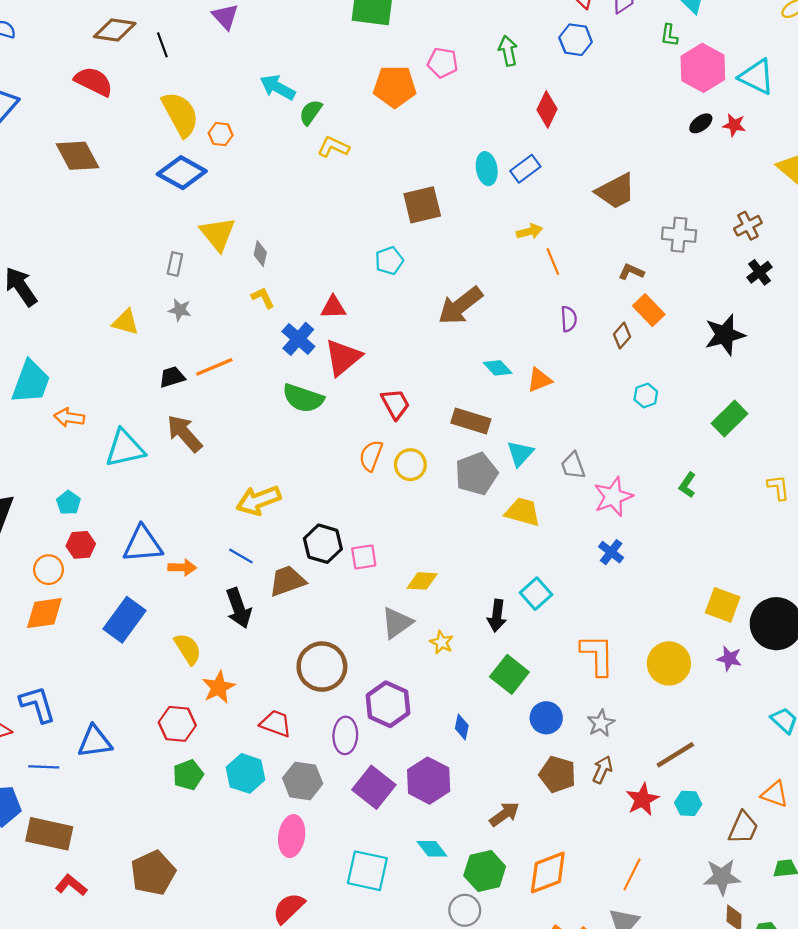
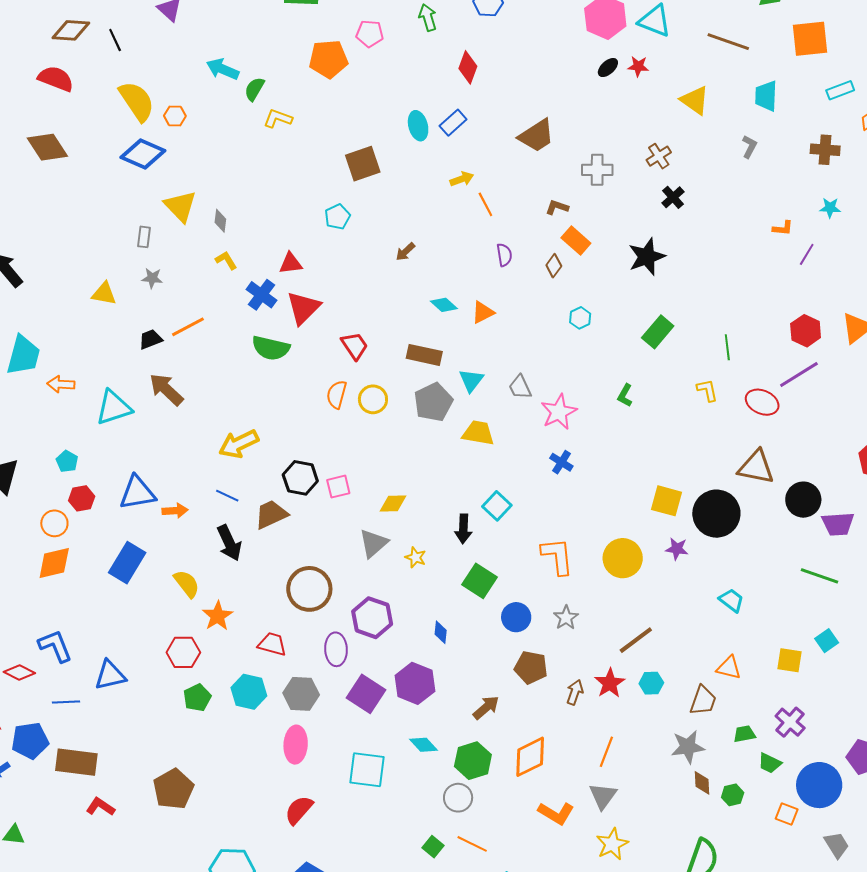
brown arrow: (460, 306) -> (405, 252), size x0.5
brown arrow: (602, 770) -> (575, 692), moved

